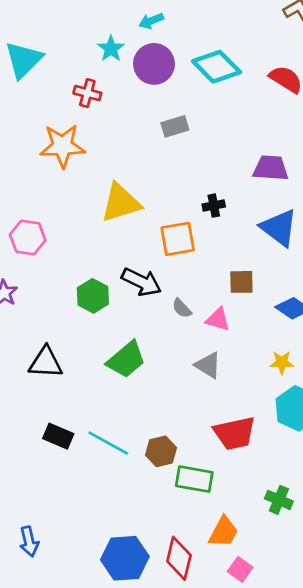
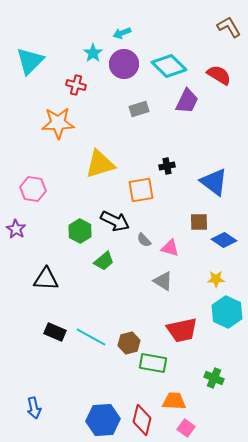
purple trapezoid: (271, 168) -> (187, 101), moved, turned 112
brown square: (241, 282) -> (199, 222), moved
green trapezoid: (126, 360) -> (104, 261), moved, size x0.7
orange trapezoid: (223, 532) -> (174, 401), turned -115

